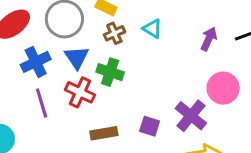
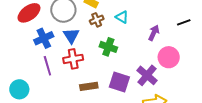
purple arrow: (209, 39) -> (154, 33), moved
green cross: (110, 72) -> (108, 47), moved
red cross: (80, 92) -> (73, 59), turned -36
purple square: (150, 126) -> (119, 82), size x1.5

